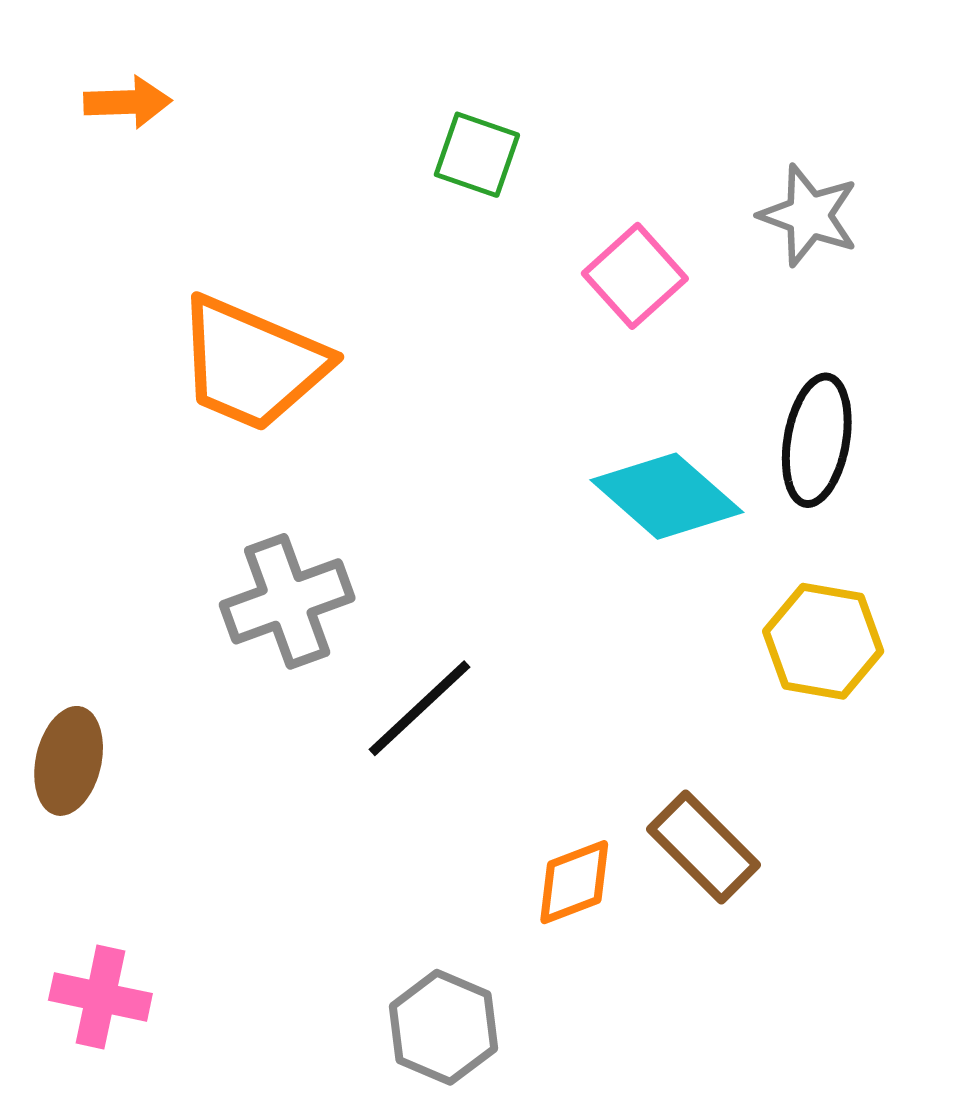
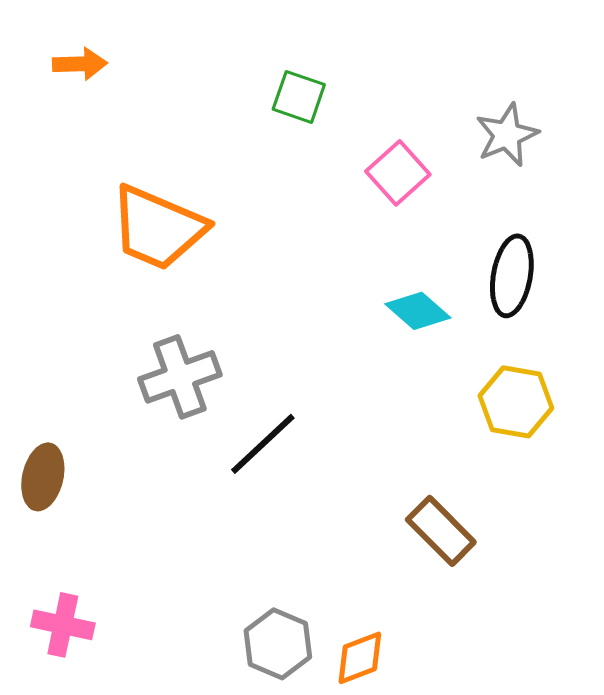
gray star: (809, 215) -> (507, 135), turned 30
cyan diamond: (667, 496) -> (418, 311), size x0.7
orange diamond: (574, 882) -> (360, 658), moved

